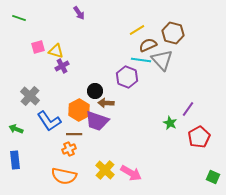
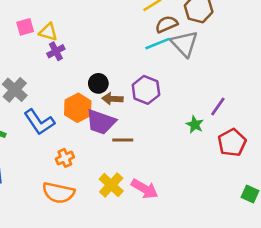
cyan line: (141, 60) -> (157, 44), turned -30
purple hexagon: (127, 77) -> (146, 90), moved
brown line: (74, 134) -> (123, 140), moved

